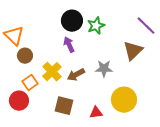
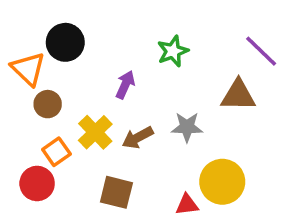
black circle: (72, 21) -> (65, 42), moved
purple arrow: (69, 45) -> (125, 85), turned 49
brown triangle: (133, 51) -> (238, 95), turned 45
red triangle: (96, 113) -> (187, 205), moved

